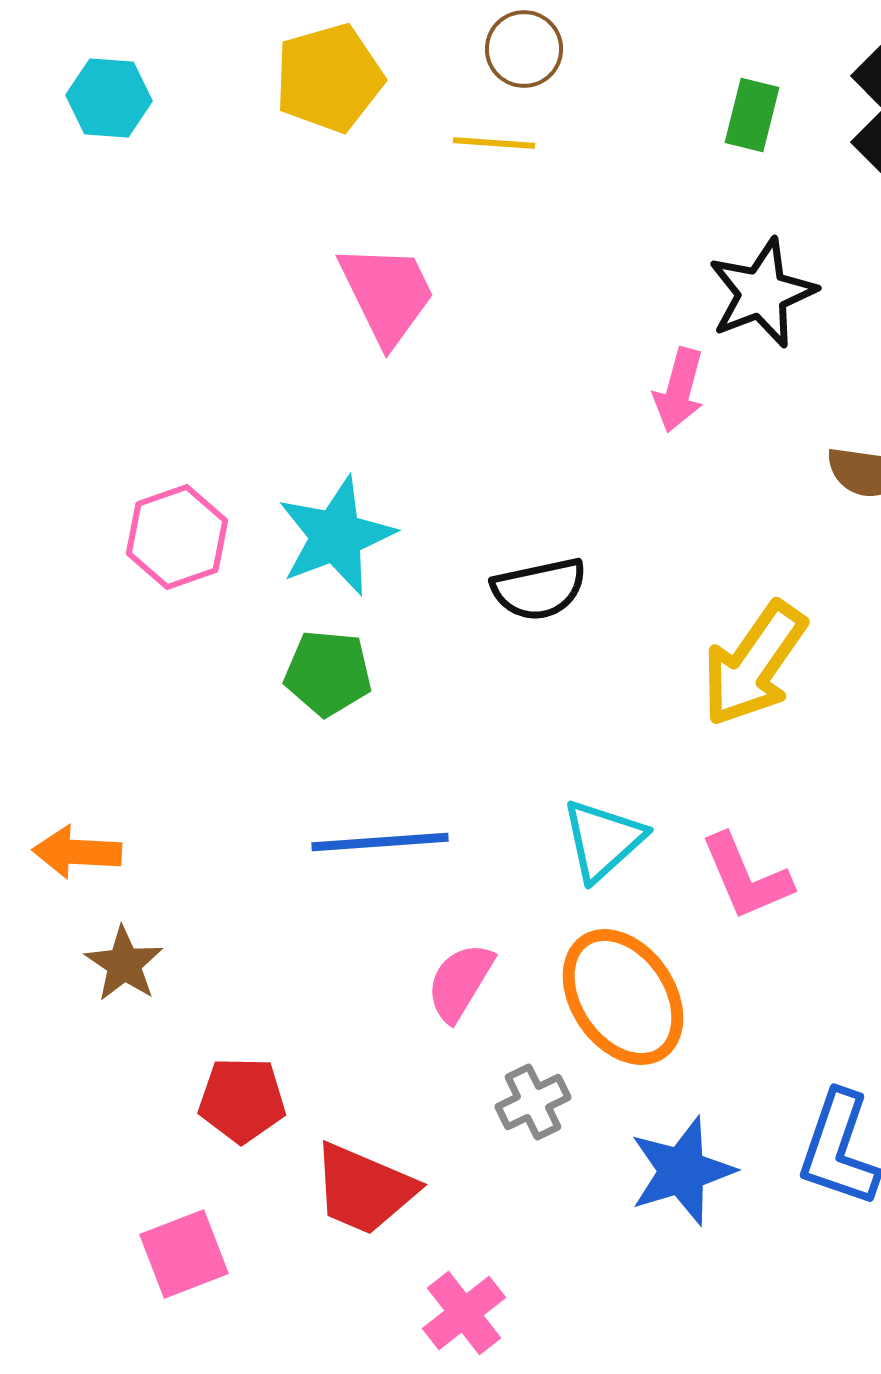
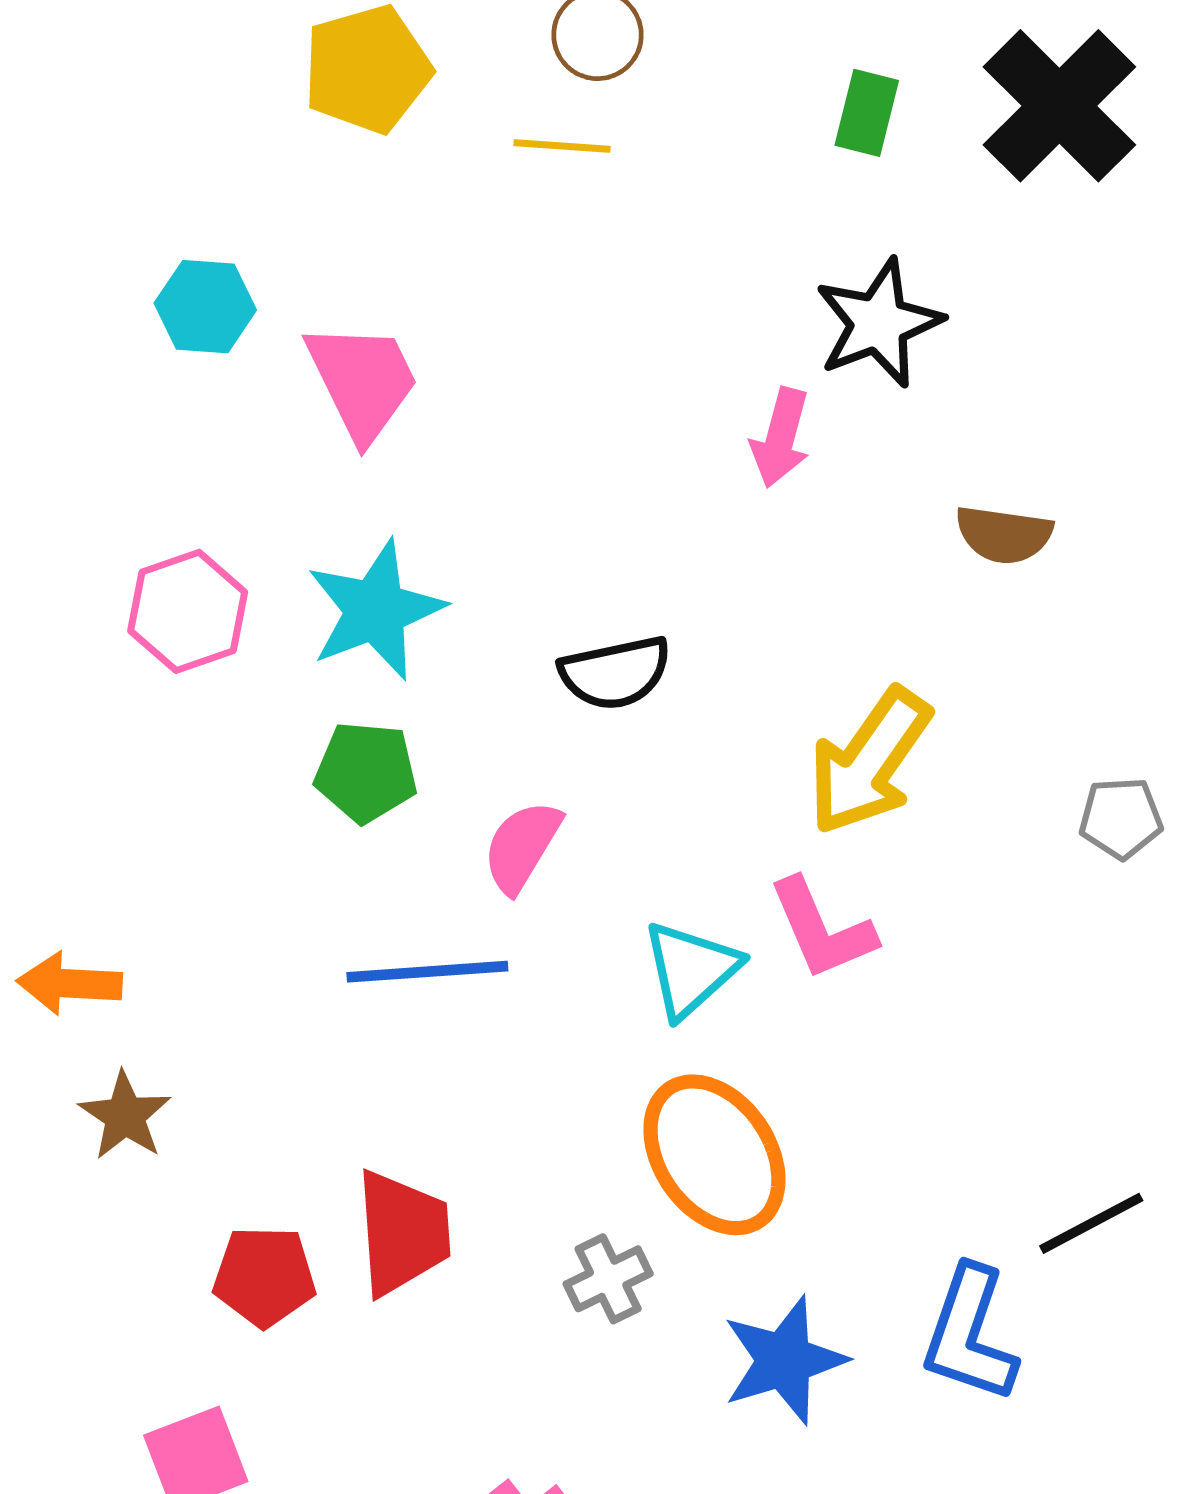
cyan hexagon: (109, 98) -> (205, 307), moved
pink trapezoid: (387, 294) -> (362, 381), moved
pink L-shape: (746, 877) -> (822, 929), moved
pink semicircle: (460, 982) -> (522, 846), moved
red trapezoid: (364, 1189) -> (403, 1233), moved, turned -117

